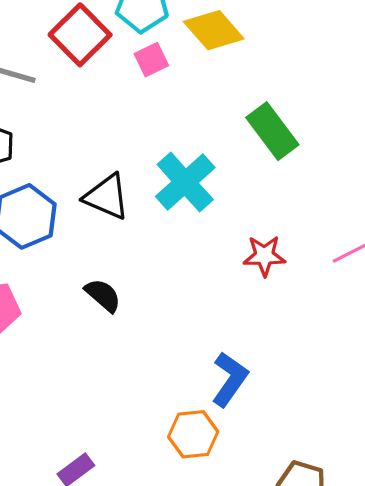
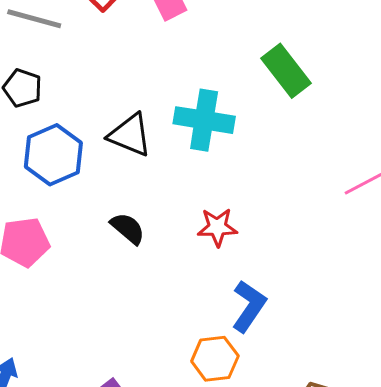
cyan cross: (185, 182) -> (204, 120), turned -38
red star: (264, 256) -> (217, 227), moved

